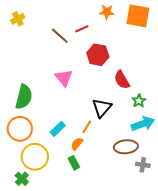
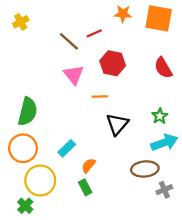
pink triangle: (64, 78) -> (74, 75), moved
red semicircle: (122, 80) -> (163, 68), moved
orange line: (87, 127) -> (100, 97), moved, turned 56
gray cross: (143, 165) -> (164, 190), turned -32

